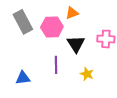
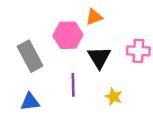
gray rectangle: (23, 22) -> (30, 56), moved

